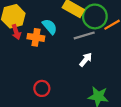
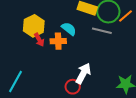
gray line: (84, 35) -> (102, 31), turned 42
white arrow: (86, 60) -> (83, 73), moved, size x1.5

